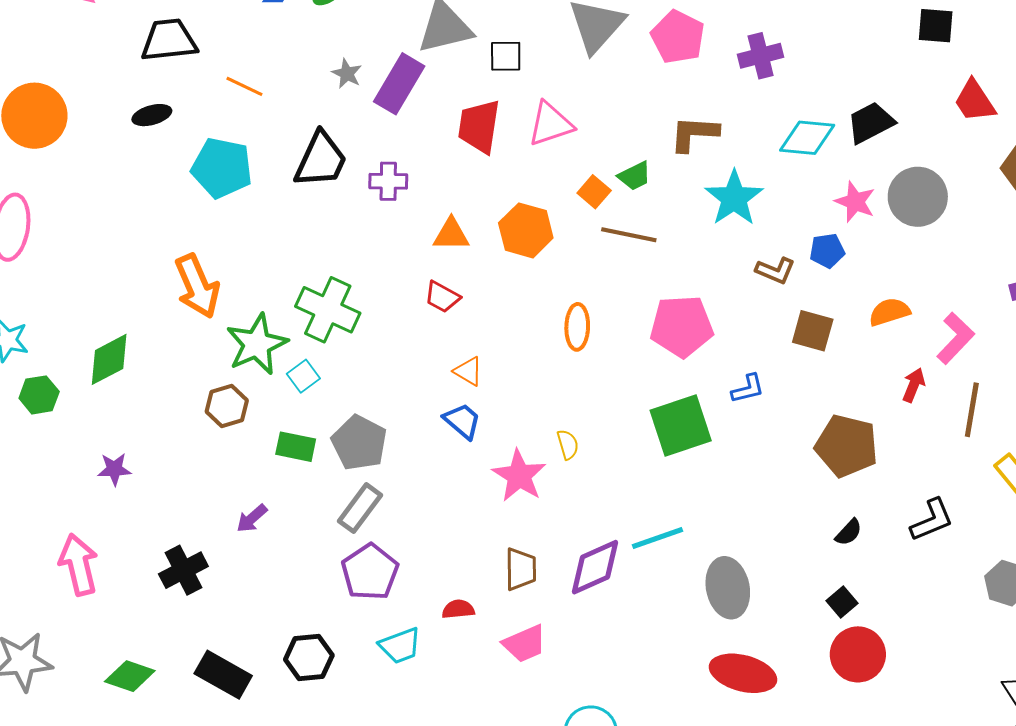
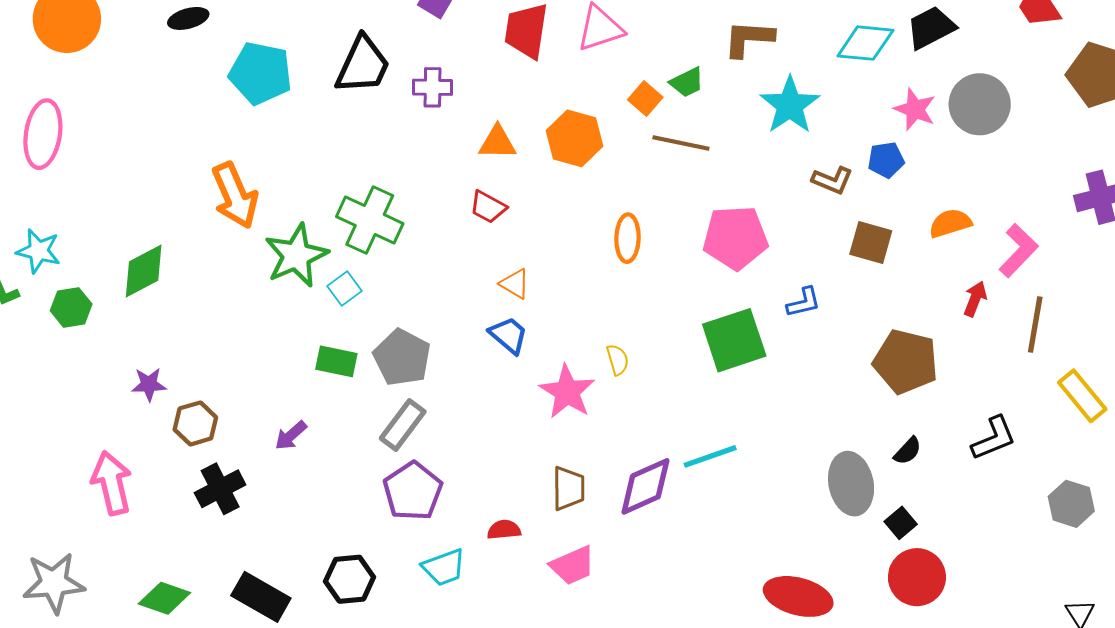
brown hexagon: (227, 406) -> (195, 423), moved
gray ellipse: (728, 588) -> (851, 484), moved

